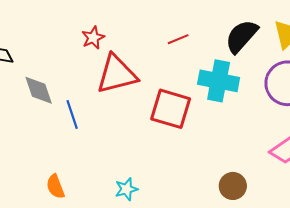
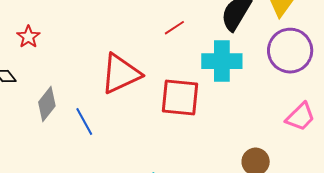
red star: (93, 38) -> (28, 37), moved
gray diamond: (39, 90) -> (47, 104), turned 68

